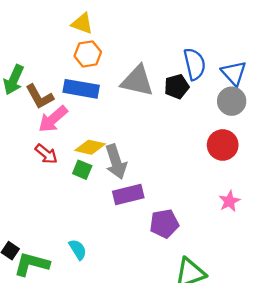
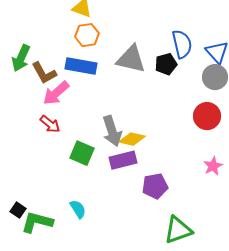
yellow diamond: (90, 147) -> (132, 139), moved
green square: (82, 170) -> (82, 153), moved, size x1.4

